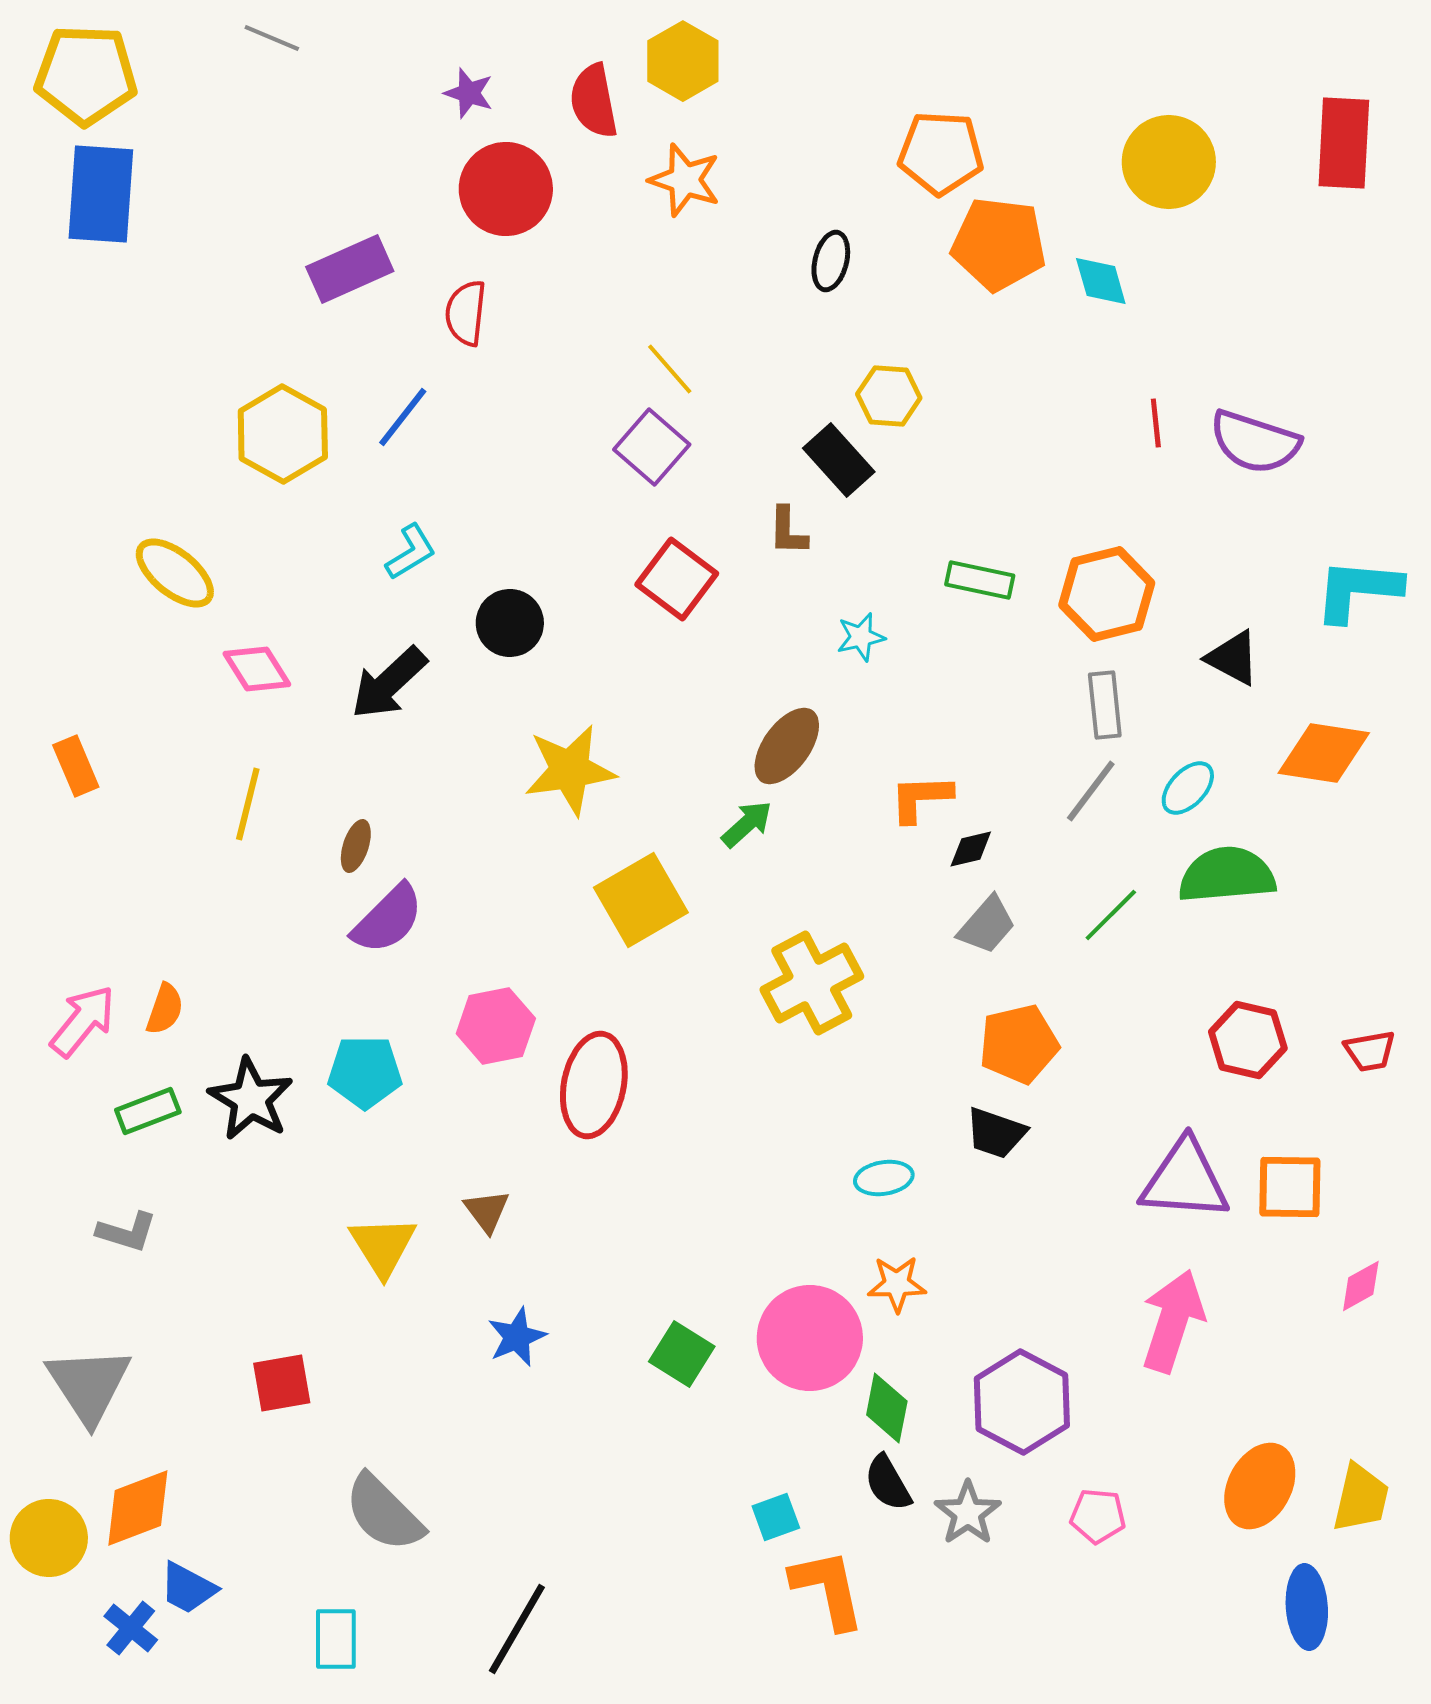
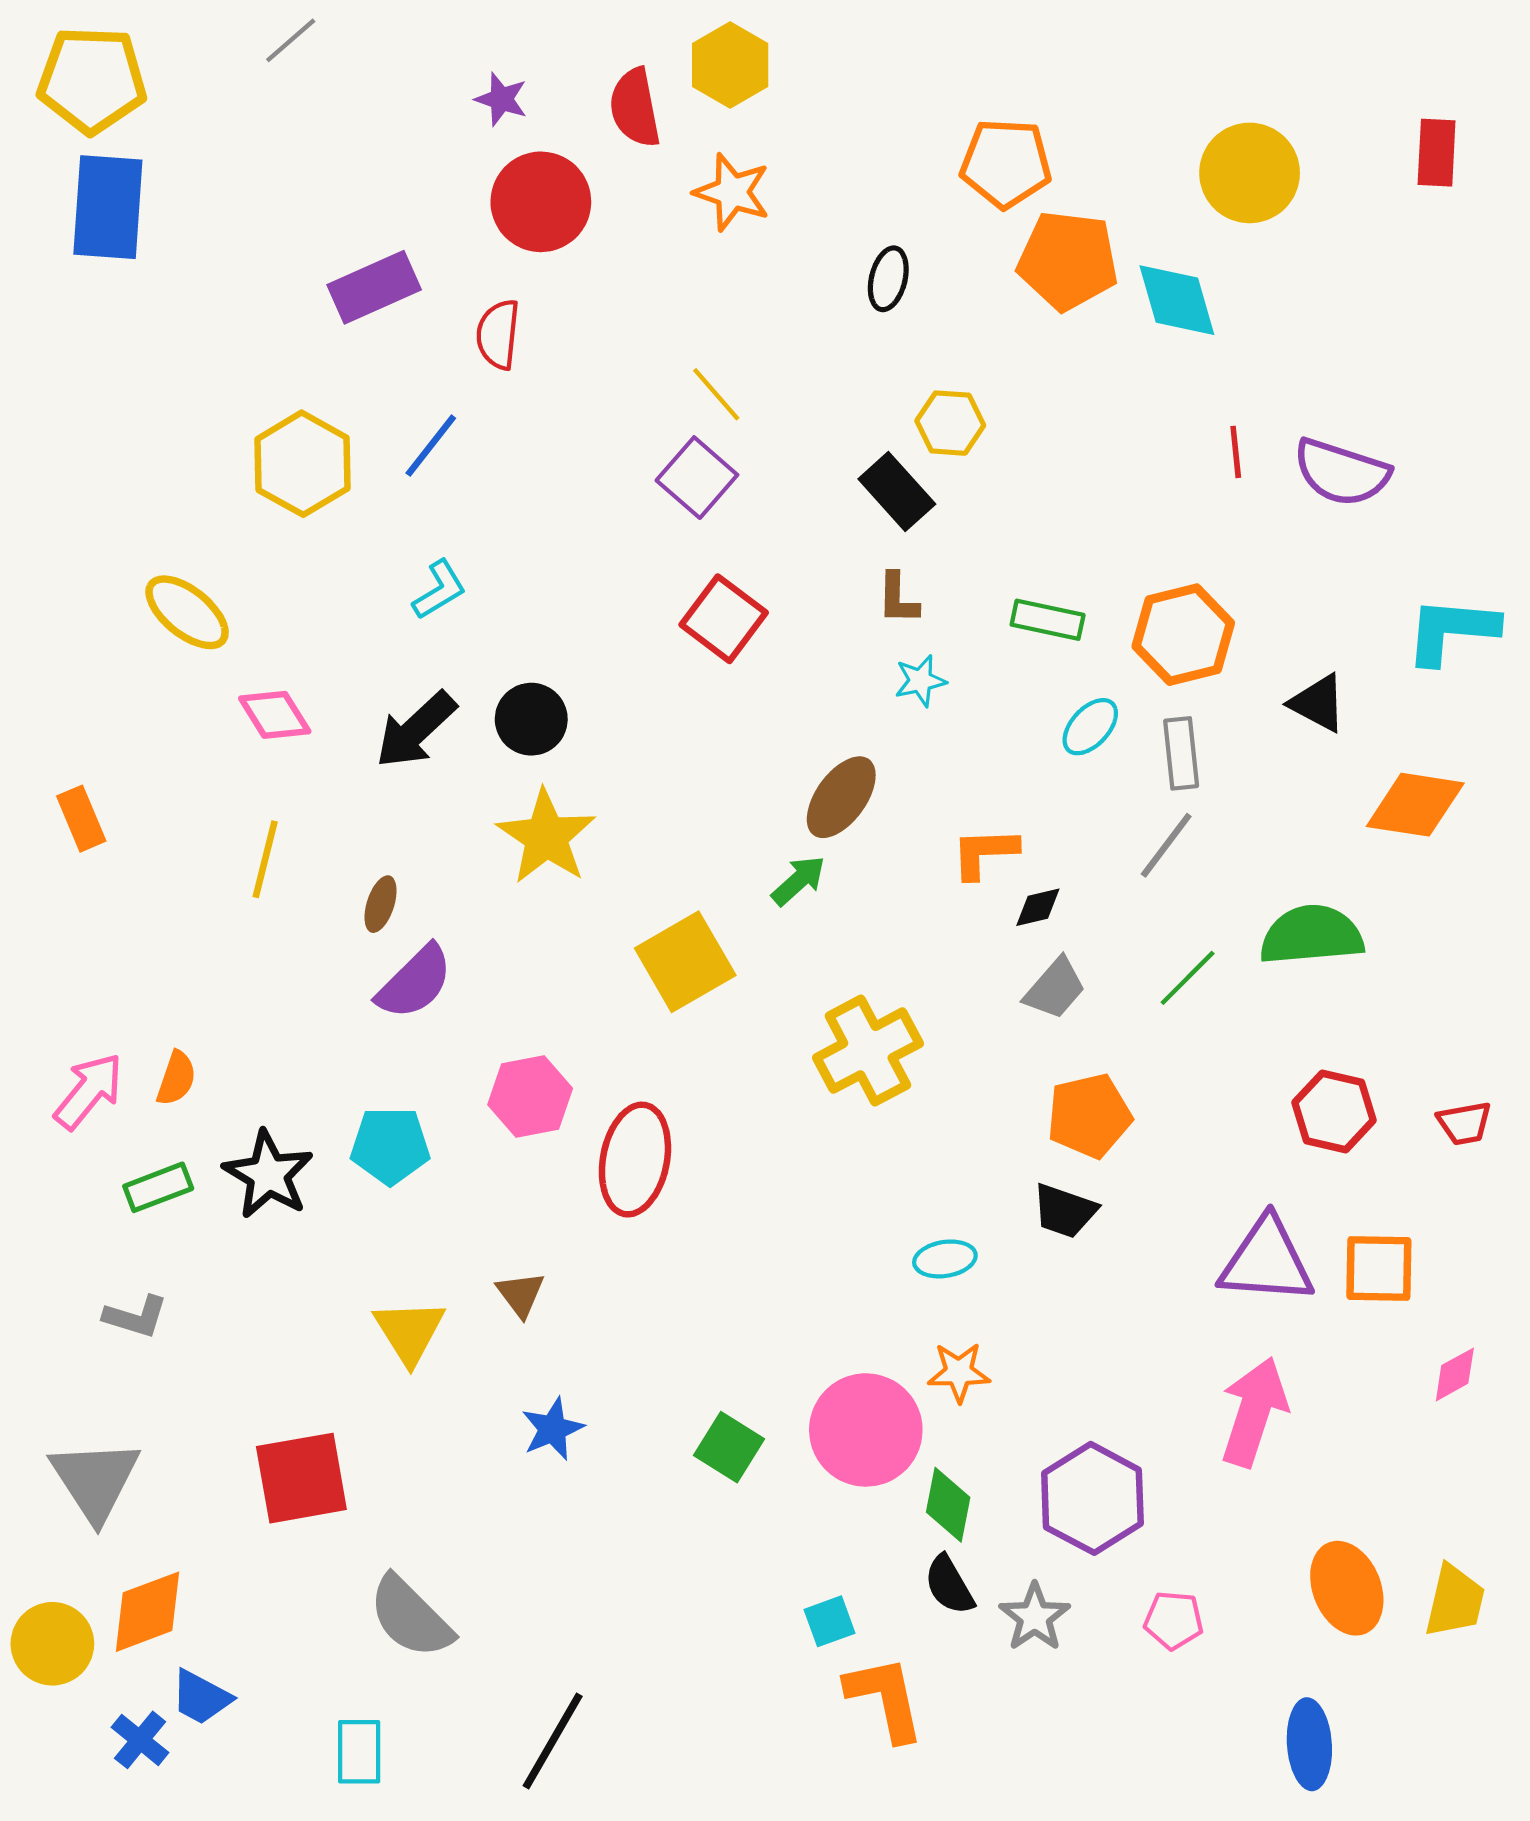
gray line: (272, 38) -> (291, 40), turned -64
red rectangle: (1344, 143) -> (1437, 153), size x0.7
cyan diamond: (1101, 281) -> (1177, 300), size x1.4
brown L-shape: (788, 531) -> (898, 598), moved
black circle: (510, 623) -> (531, 719), moved
yellow star: (570, 770) -> (546, 837), moved, turned -30
cyan ellipse: (1188, 788) -> (1090, 727), moved
red square: (282, 1383) -> (301, 1478), size x1.5
orange ellipse: (1260, 1486) -> (1347, 1588), turned -50
blue ellipse: (1307, 1607) -> (1309, 1744), moved

